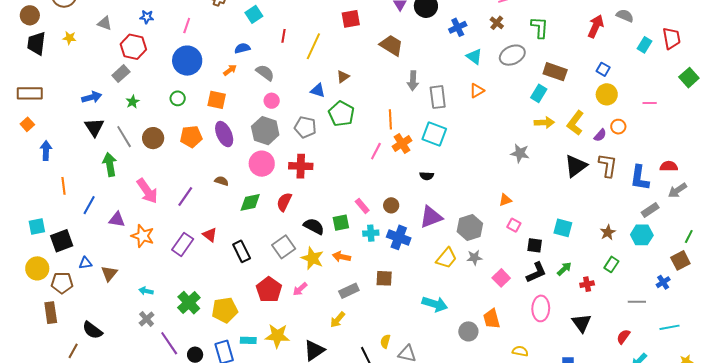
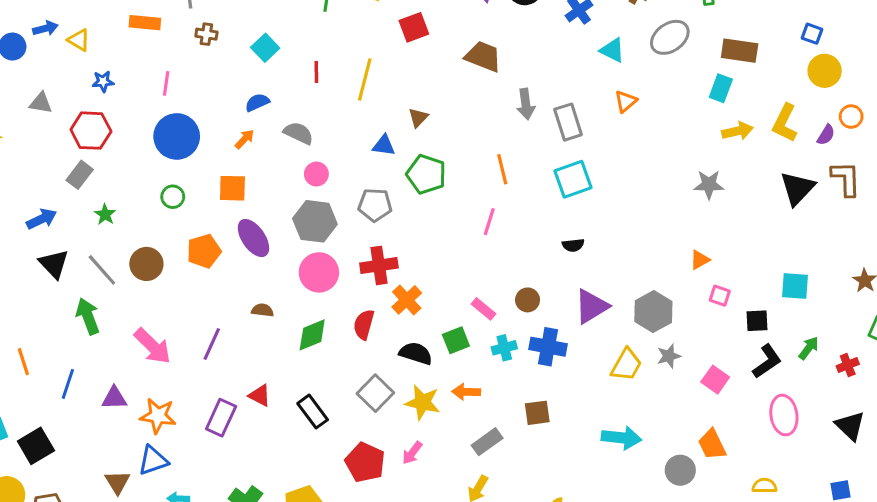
cyan square: (434, 134) -> (573, 179), turned -30
orange cross: (402, 144) -> (407, 300), moved
blue triangle: (85, 263) -> (153, 461), moved, size x1.5

